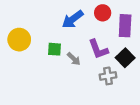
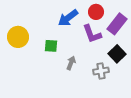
purple rectangle: (125, 26) -> (117, 24), turned 35
purple L-shape: (98, 49) -> (92, 34), moved
gray arrow: (74, 59) -> (71, 63), moved, turned -112

